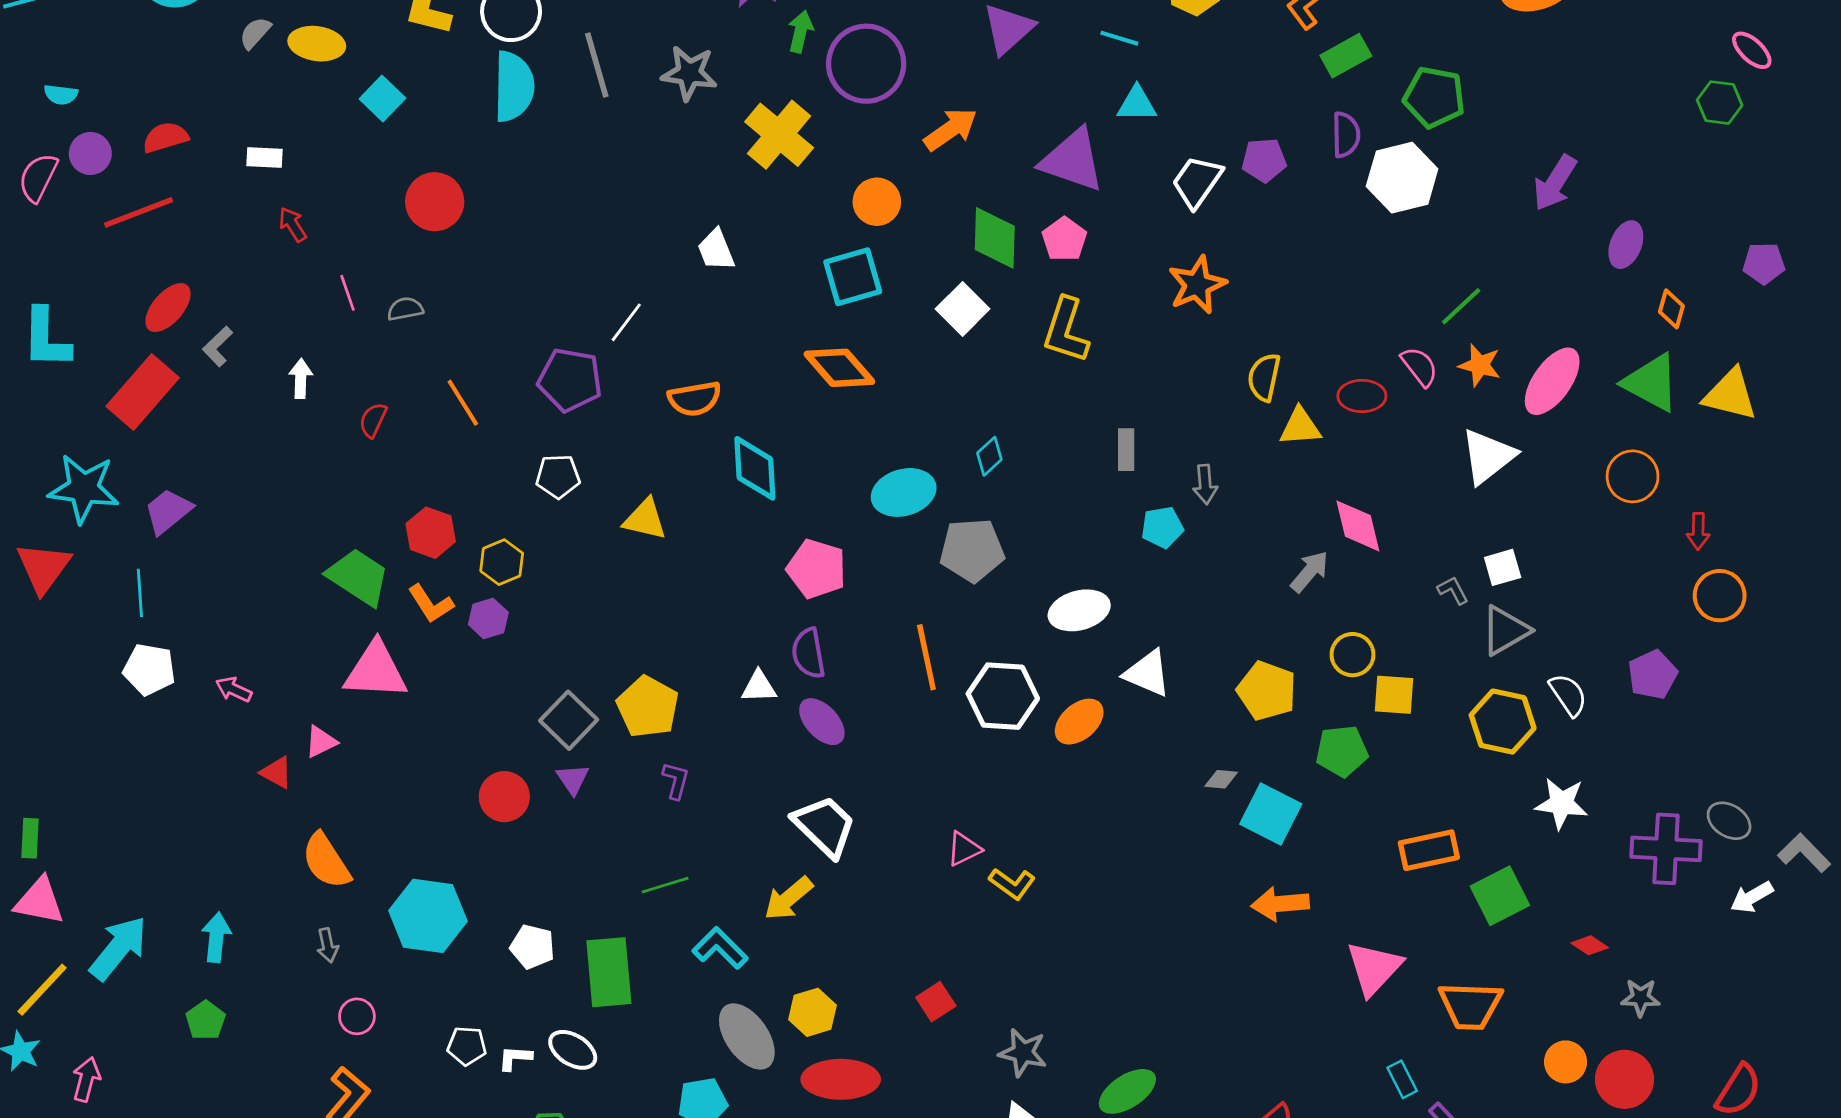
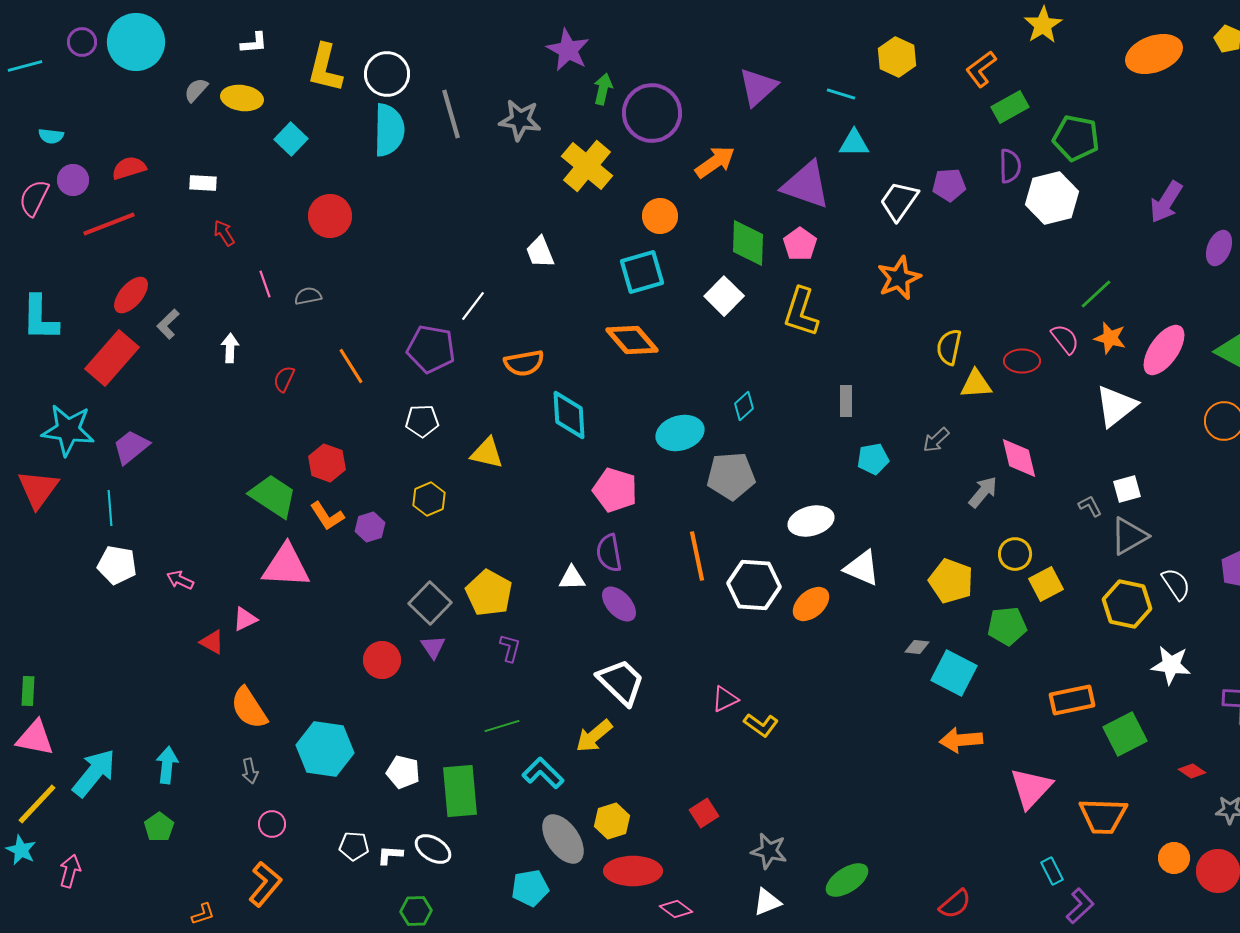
gray arrow: (1205, 484) -> (936, 440), moved, turned 52
yellow hexagon: (502, 562) -> (429, 499), moved
yellow square: (1394, 695) -> (1046, 584), turned -32

